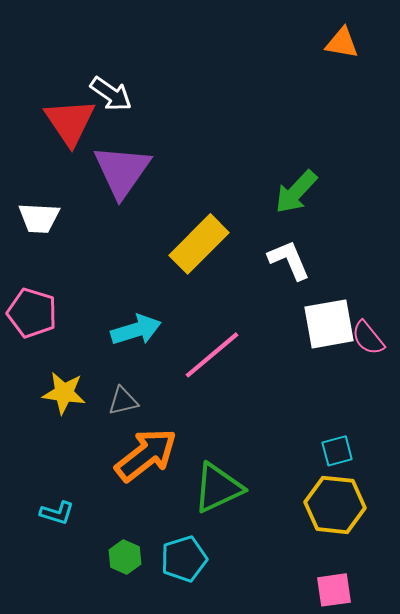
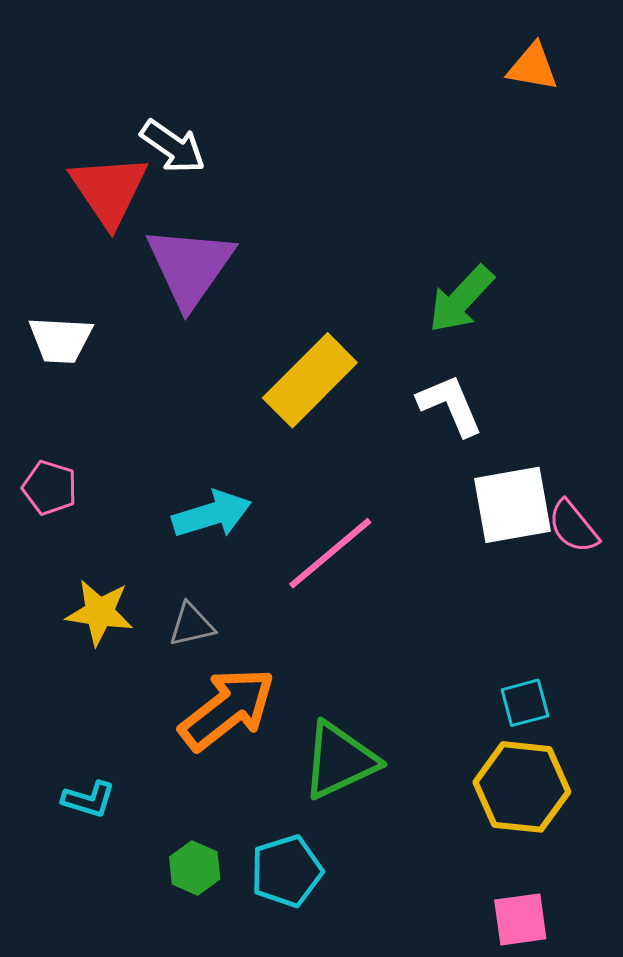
pink pentagon: (32, 313) -> (50, 488), size x0.7

